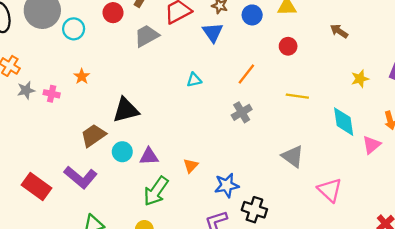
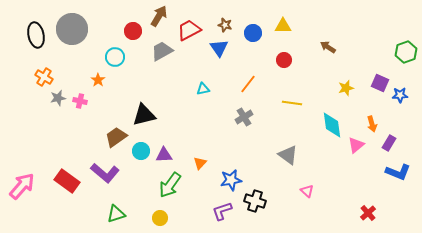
cyan circle: (74, 29) -> (115, 57), moved
orange star: (82, 76) -> (98, 80), moved
pink triangle: (330, 190) -> (307, 191), moved, size x0.6

